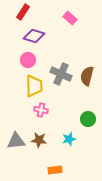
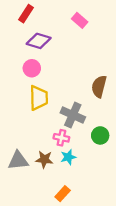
gray cross: (61, 74) -> (73, 115), moved
pink cross: (41, 110) -> (61, 138), moved
cyan star: (69, 139) -> (68, 157), moved
orange rectangle: (55, 170) -> (63, 194), turned -40

